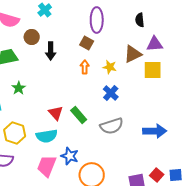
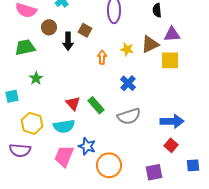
brown square: (87, 43) -> (85, 30), moved
yellow star: (110, 67) -> (127, 49), moved
red square: (157, 175) -> (171, 145), moved

